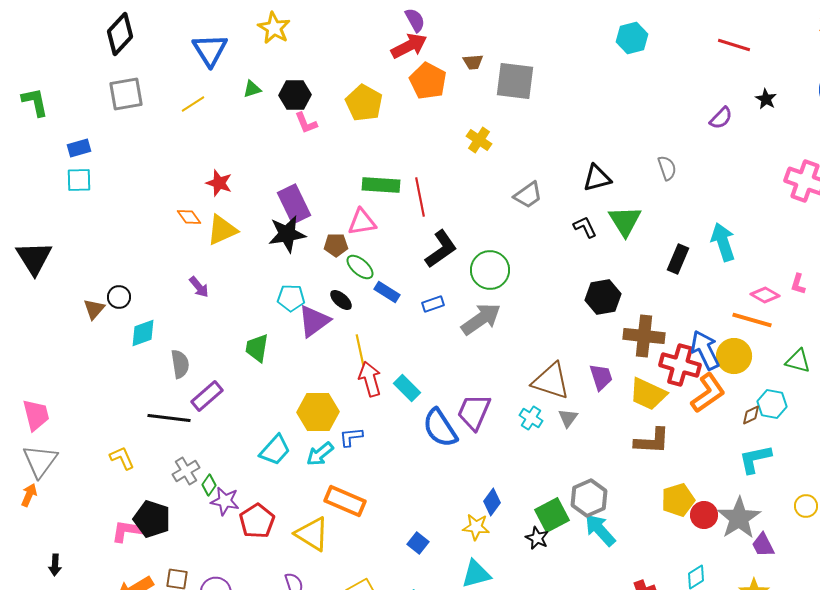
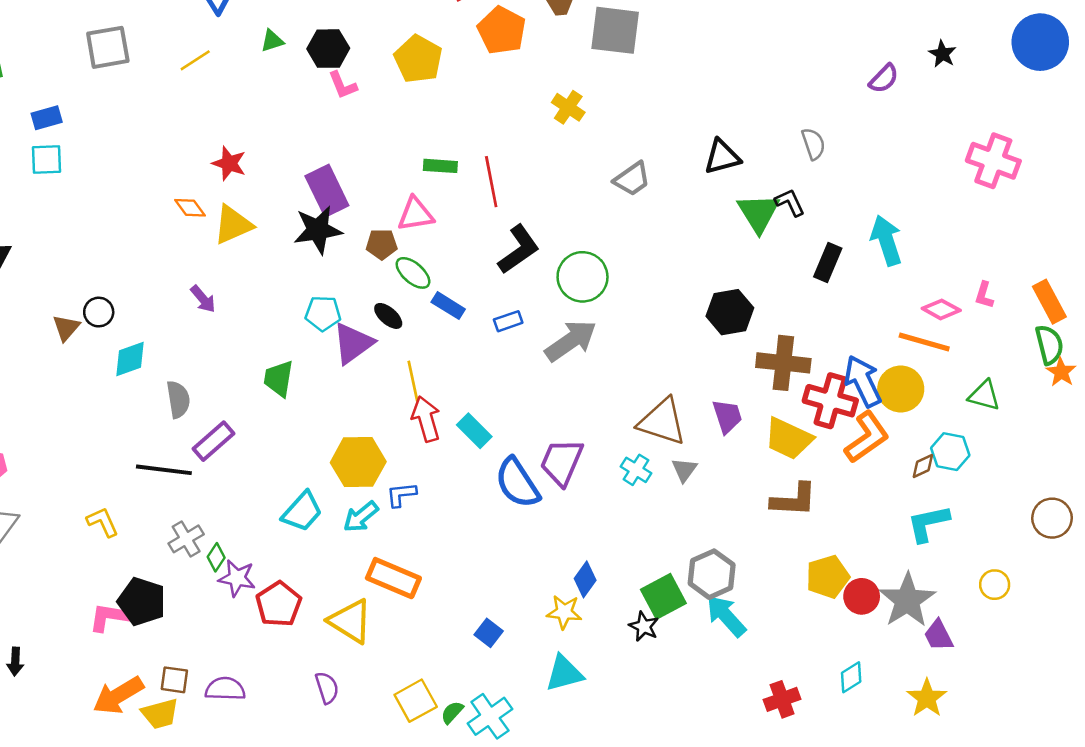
green rectangle: (381, 185) -> (440, 166), size x0.7
black L-shape: (585, 227) -> (790, 202), moved

